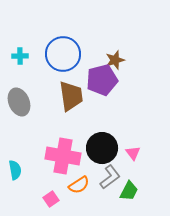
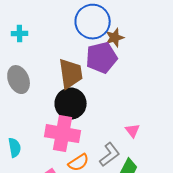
blue circle: (63, 54) -> (93, 22), moved
black circle: (102, 148) -> (71, 104), moved

